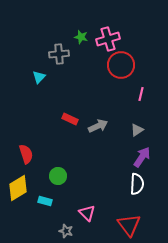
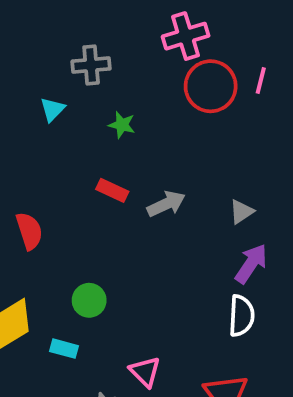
green star: (81, 37) -> (122, 125), moved
pink line: (141, 94) -> (261, 80), moved
red semicircle: (26, 154) -> (29, 231), moved

